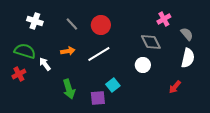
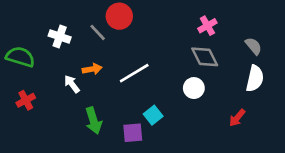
pink cross: (164, 19) -> (207, 26), moved
white cross: (35, 21) -> (60, 37), moved
red circle: (101, 25) -> (119, 16), moved
green semicircle: (25, 51) -> (20, 57), moved
white arrow: (45, 64) -> (72, 84), moved

